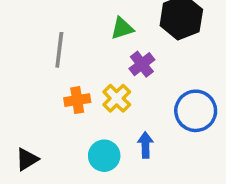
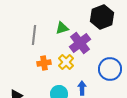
green triangle: (122, 28) -> (62, 28), moved
purple cross: (142, 64) -> (80, 43), size x1.5

